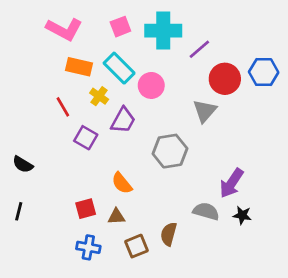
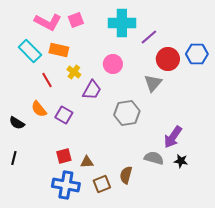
pink square: (120, 27) -> (76, 20), moved
cyan rectangle: (119, 68) -> (30, 51), moved
purple square: (86, 138) -> (64, 115), moved
orange semicircle: (122, 183) -> (39, 109), moved
blue cross: (88, 247) -> (66, 185), size x1.5

